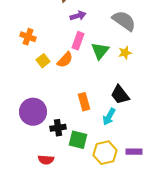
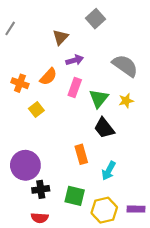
orange semicircle: (65, 60) -> (48, 77), moved
black trapezoid: (120, 95) -> (104, 128), moved
black cross: (58, 128) -> (41, 189), moved

